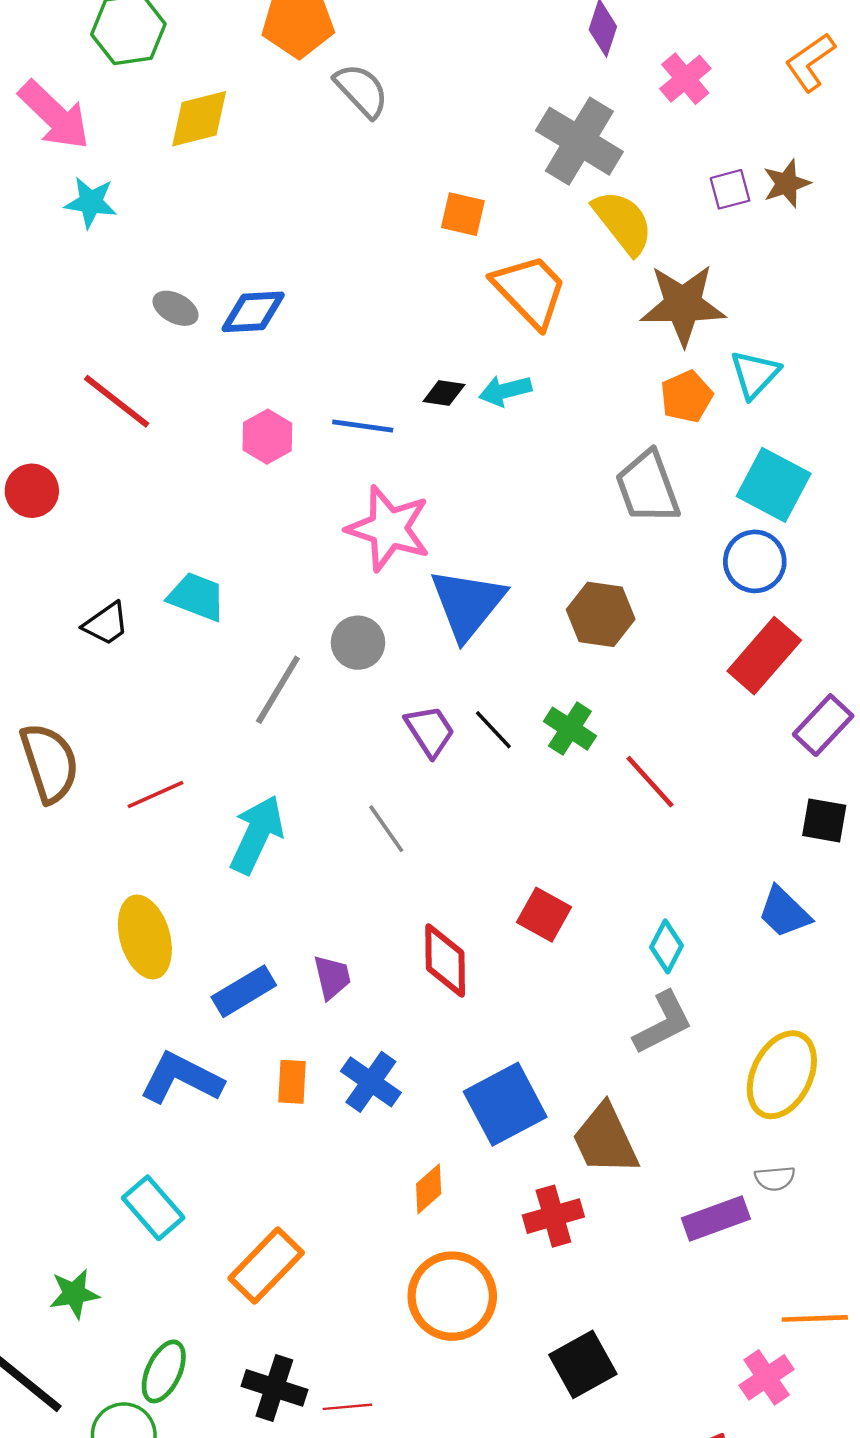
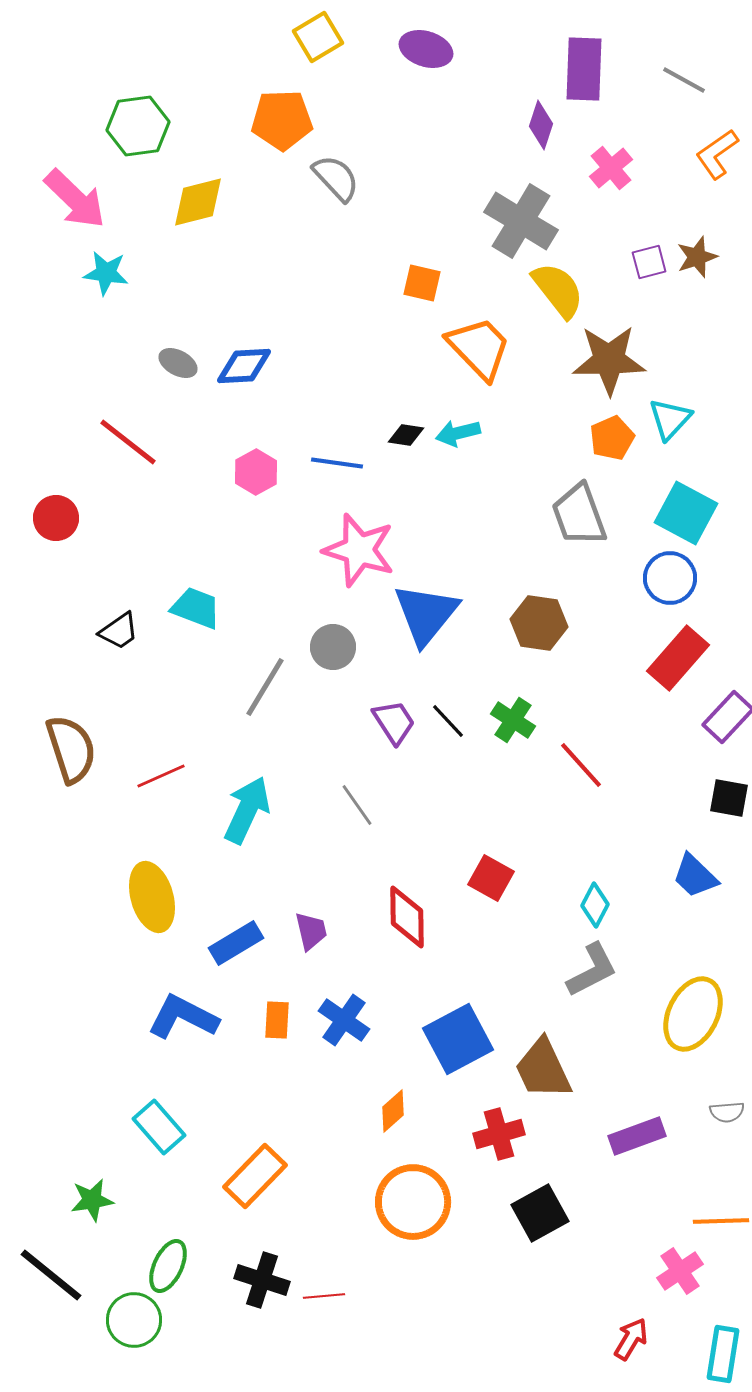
gray semicircle: (775, 1178) -> (727, 1112), moved
black square: (583, 1364) -> (540, 1213), moved

